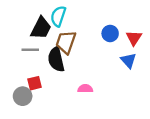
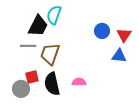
brown trapezoid: (66, 42) -> (50, 54), moved
black semicircle: (56, 59) -> (52, 84), moved
blue triangle: (128, 61) -> (119, 56), turned -42

